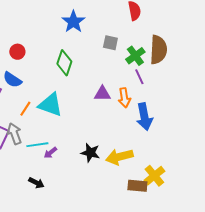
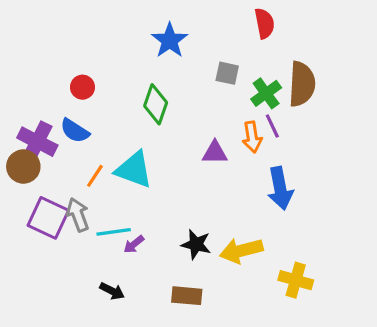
orange arrow: (124, 98) -> (252, 137), moved
yellow cross: (154, 176) -> (296, 280), turned -35
brown rectangle: (137, 186) -> (187, 296), moved

